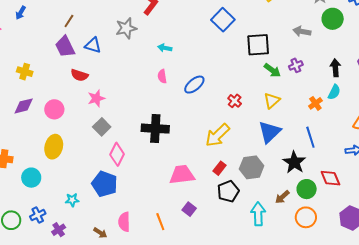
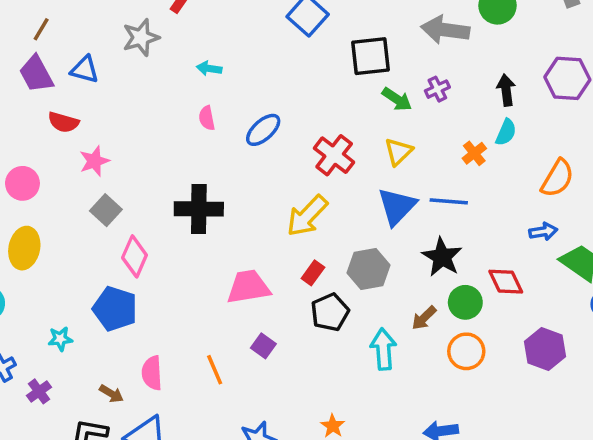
gray arrow: (302, 31) -> (445, 30), size x1.5
red cross: (235, 101) -> (334, 155), size x1.6
blue line: (310, 137) -> (449, 201), moved, turned -65

